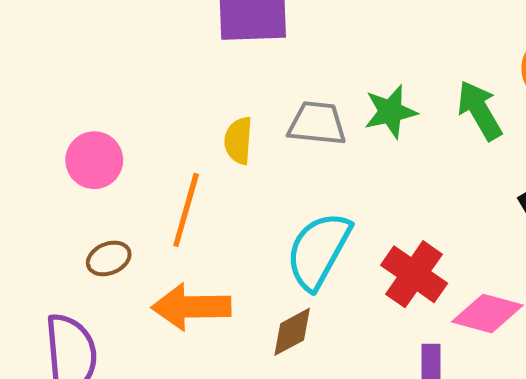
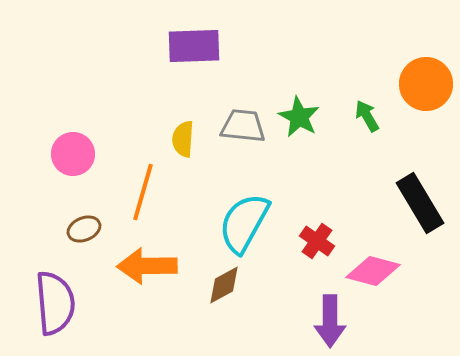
green arrow: (480, 110) -> (367, 116), size x0.7
green star: (390, 112) -> (299, 117), turned -30
red cross: (414, 274) -> (317, 241), size x0.7

